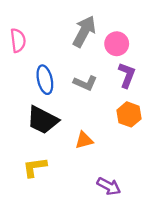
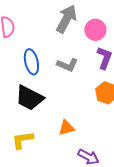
orange triangle: (84, 140) -> (66, 128), moved

